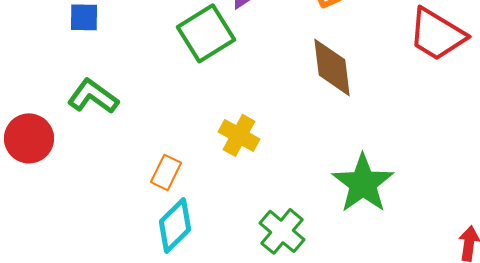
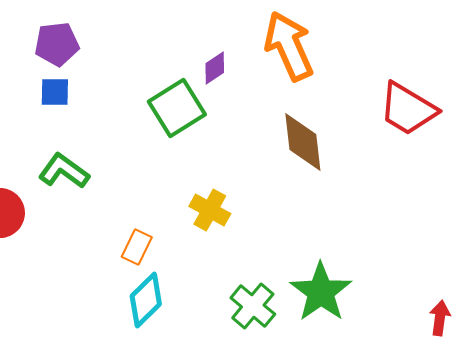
green star: (363, 183) -> (321, 292), moved

